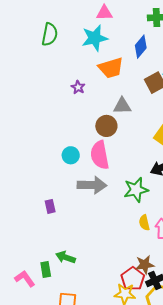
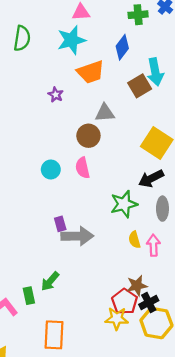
pink semicircle: (100, 155) -> (82, 168), size x0.7
gray arrow: (92, 185) -> (77, 236), moved
purple rectangle: (50, 206) -> (60, 224), moved
green arrow: (66, 257) -> (50, 281), turned -66

